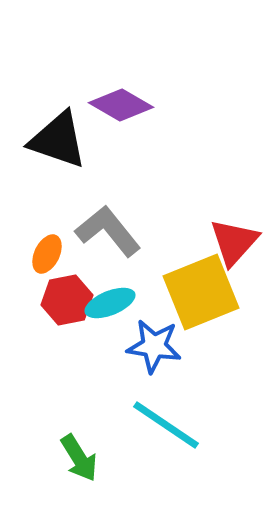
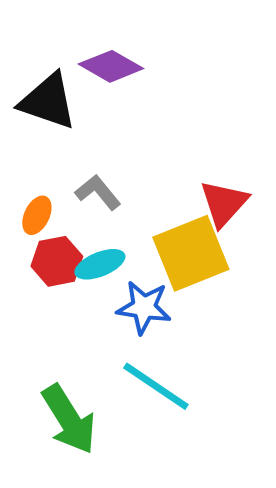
gray L-shape: (108, 231) -> (98, 192), size x0.7
green arrow: (79, 458) -> (69, 419), size x1.5

